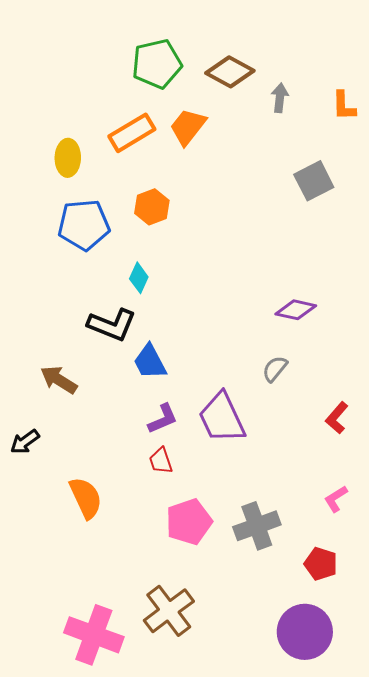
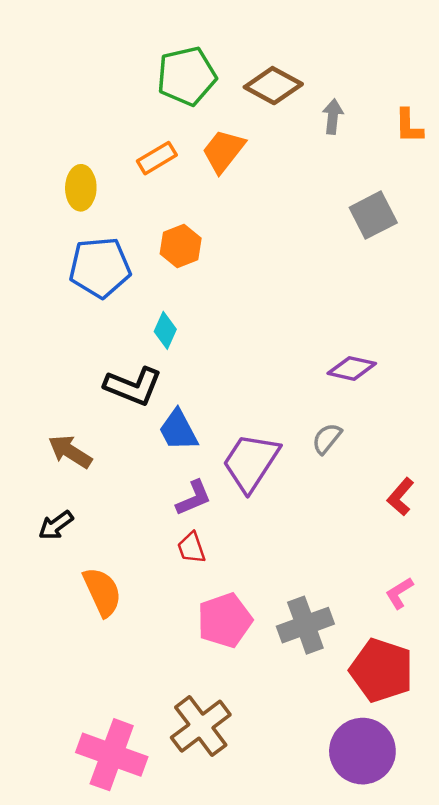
orange rectangle: (132, 133) -> (157, 158), size x0.7
purple trapezoid: (222, 418) -> (251, 462), moved, turned 58
black arrow: (25, 442) -> (56, 525), moved
red pentagon: (321, 564) -> (381, 670), size x1.6

